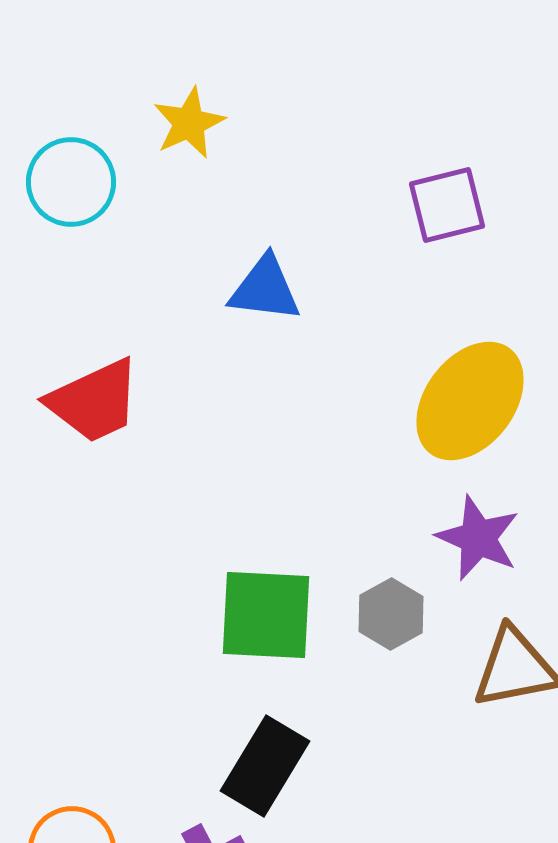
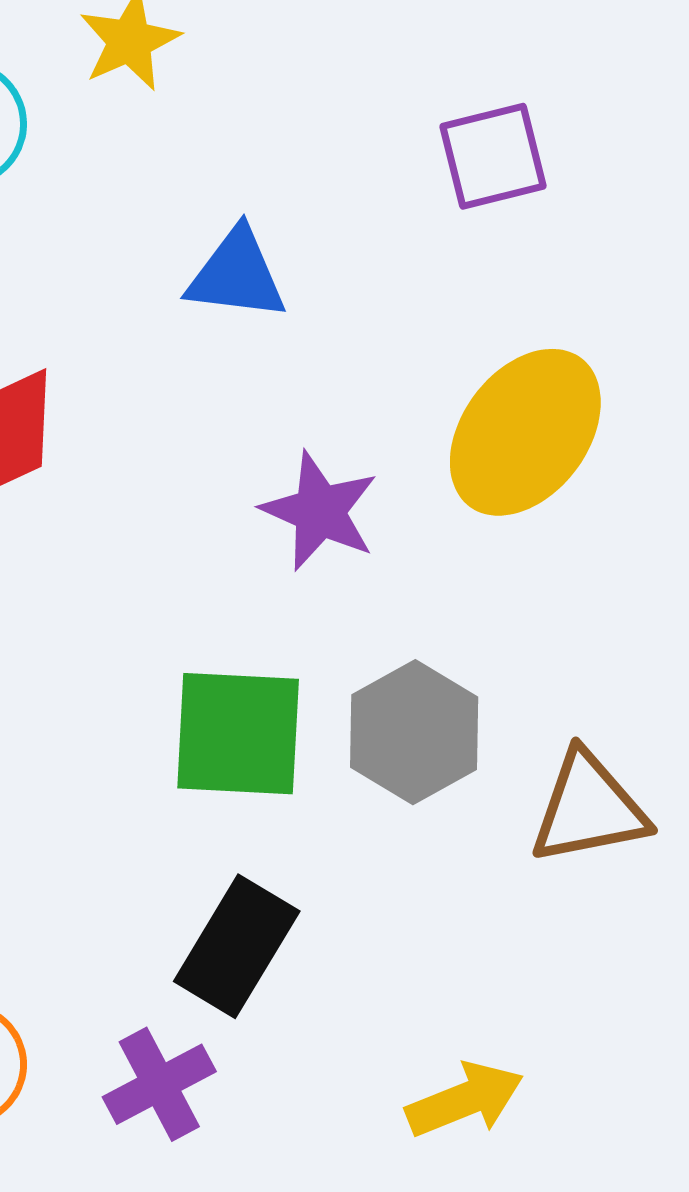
purple star: (478, 538) -> (320, 511), moved
gray hexagon: (391, 614) -> (414, 732), size x1.4

